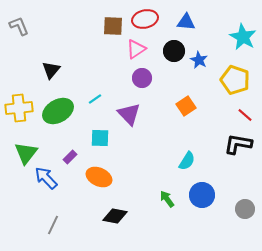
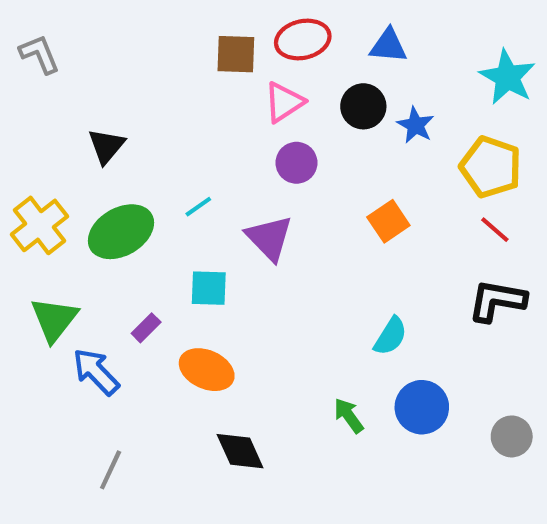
yellow cross: (19, 108) -> (40, 225), turned -32
red line: (245, 115) -> (495, 230), moved
black diamond: (115, 216) -> (240, 451), turned 55

